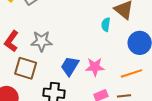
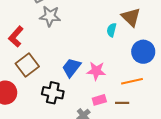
gray star: (41, 41) -> (50, 16), moved
brown square: (26, 68) -> (27, 65), turned 30

